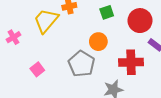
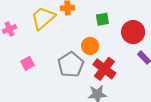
red cross: (131, 62) -> (104, 69), moved, turned 30

